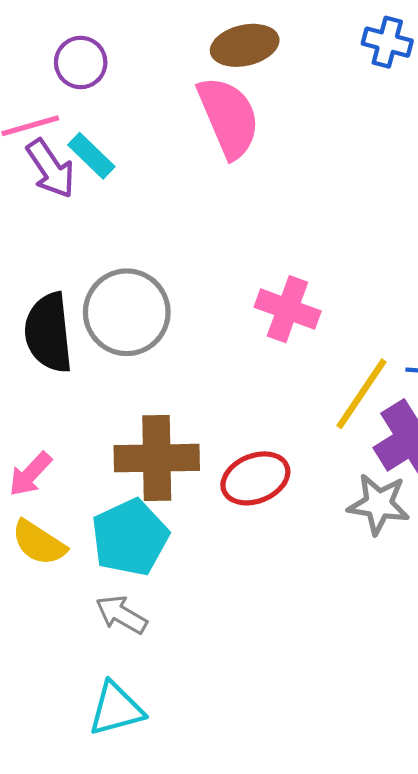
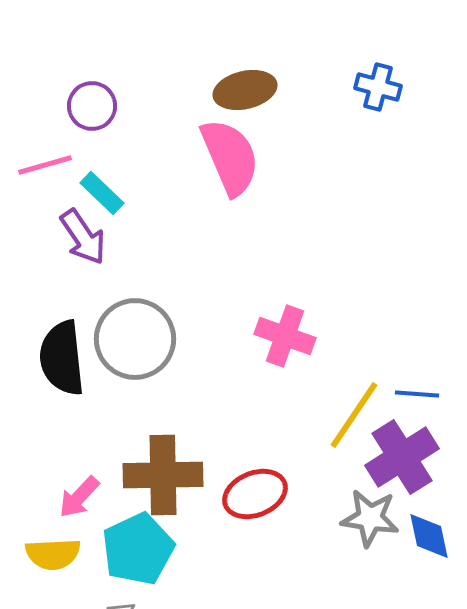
purple arrow: (51, 169) -> (83, 237), moved
pink arrow: (30, 474) -> (79, 497), moved
yellow semicircle: (39, 543) -> (53, 554), turned -36

